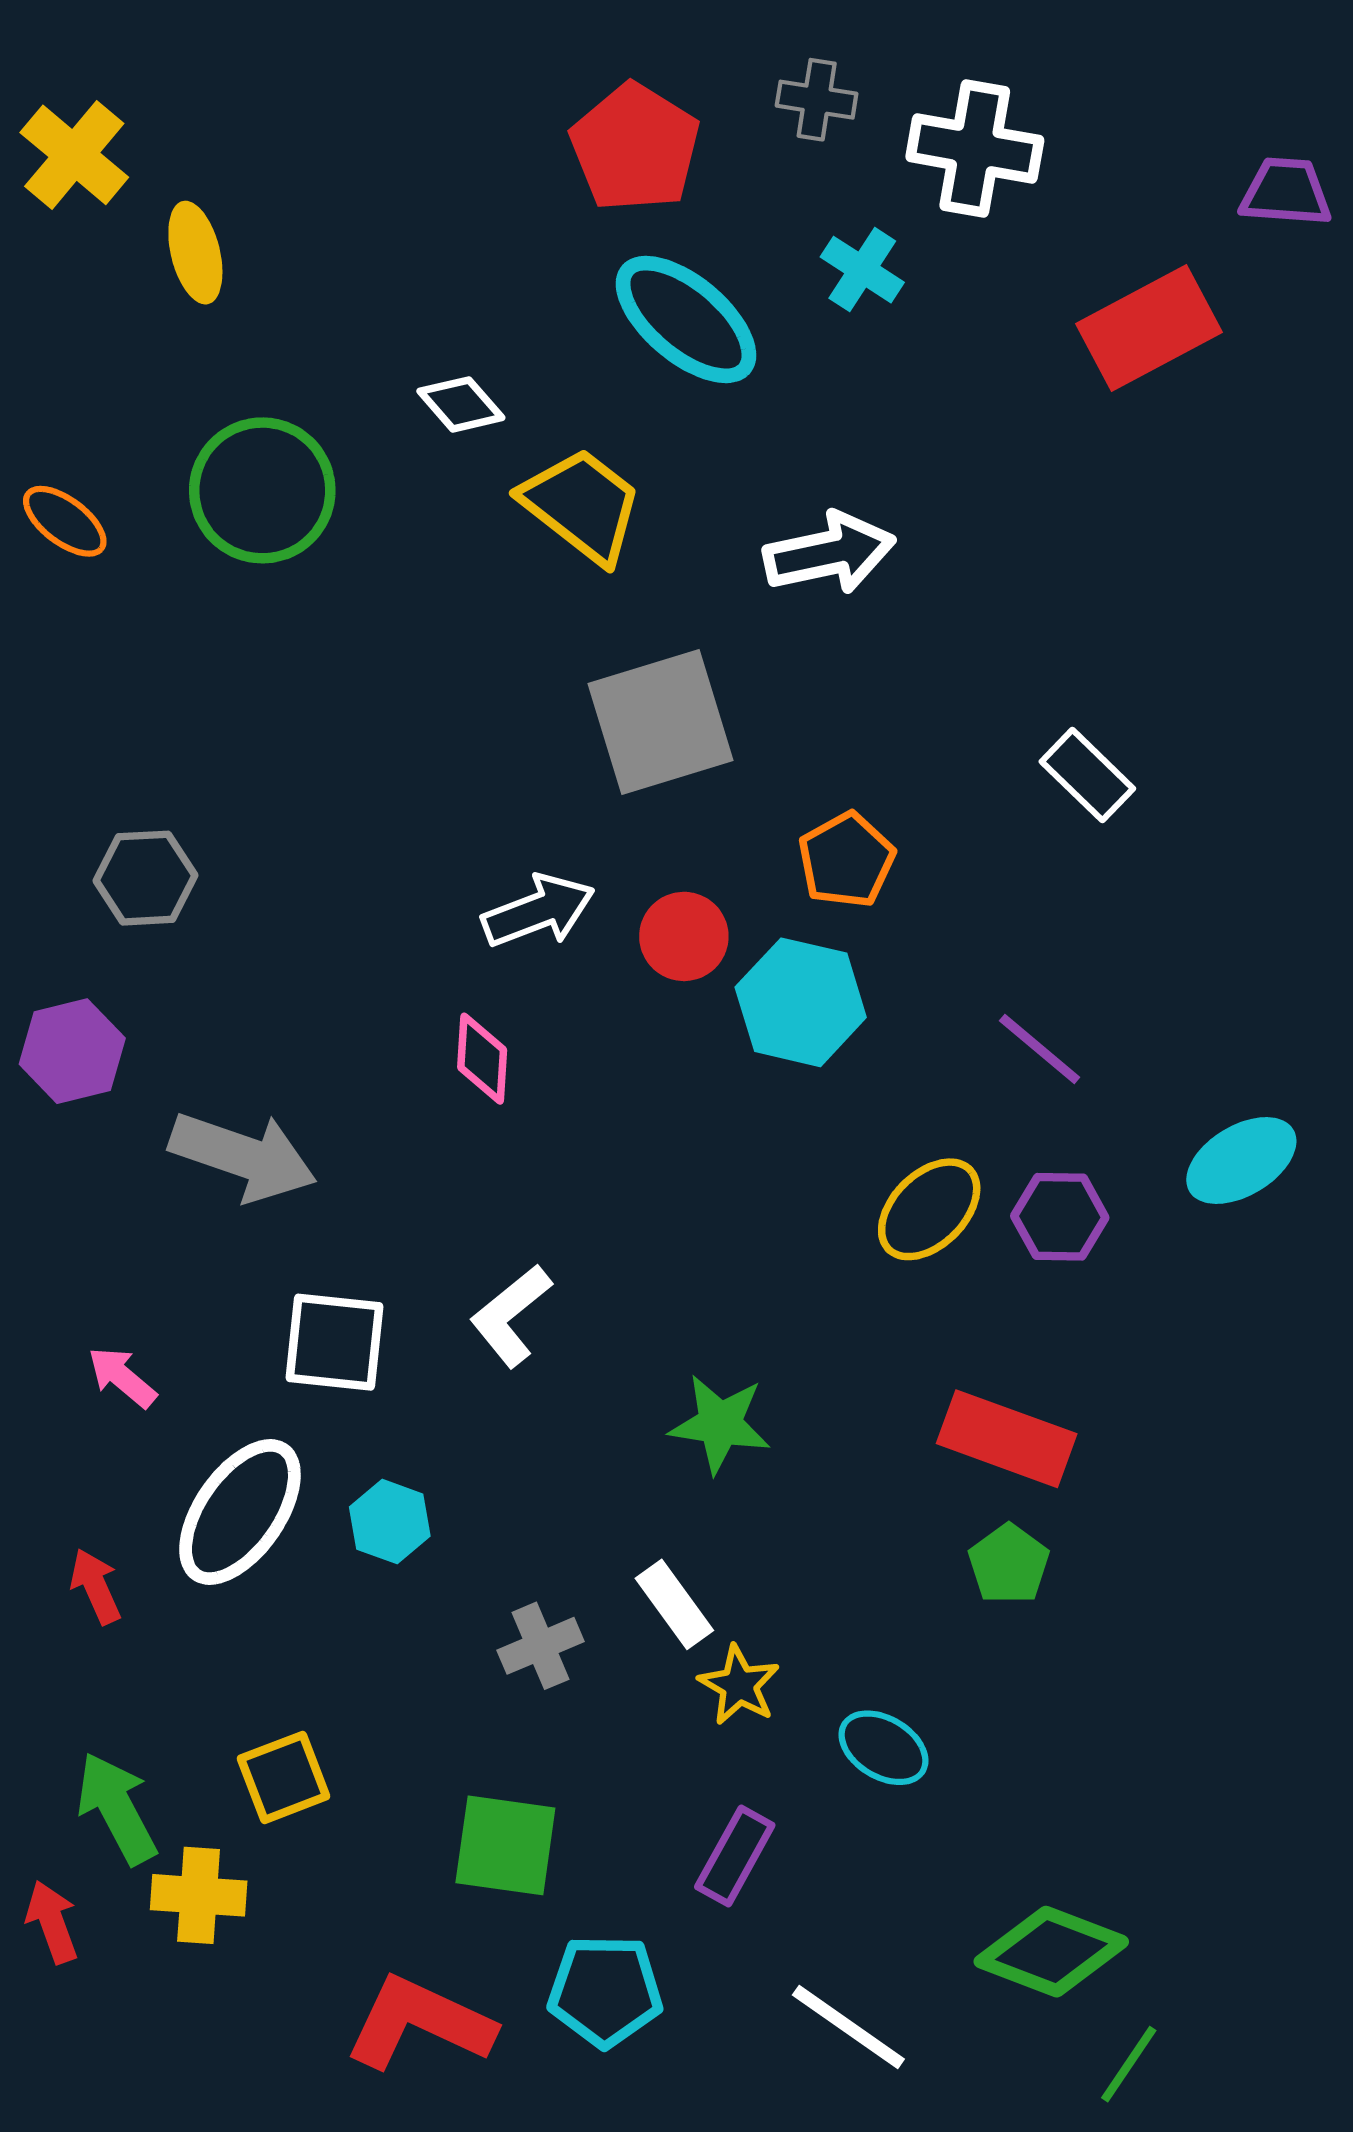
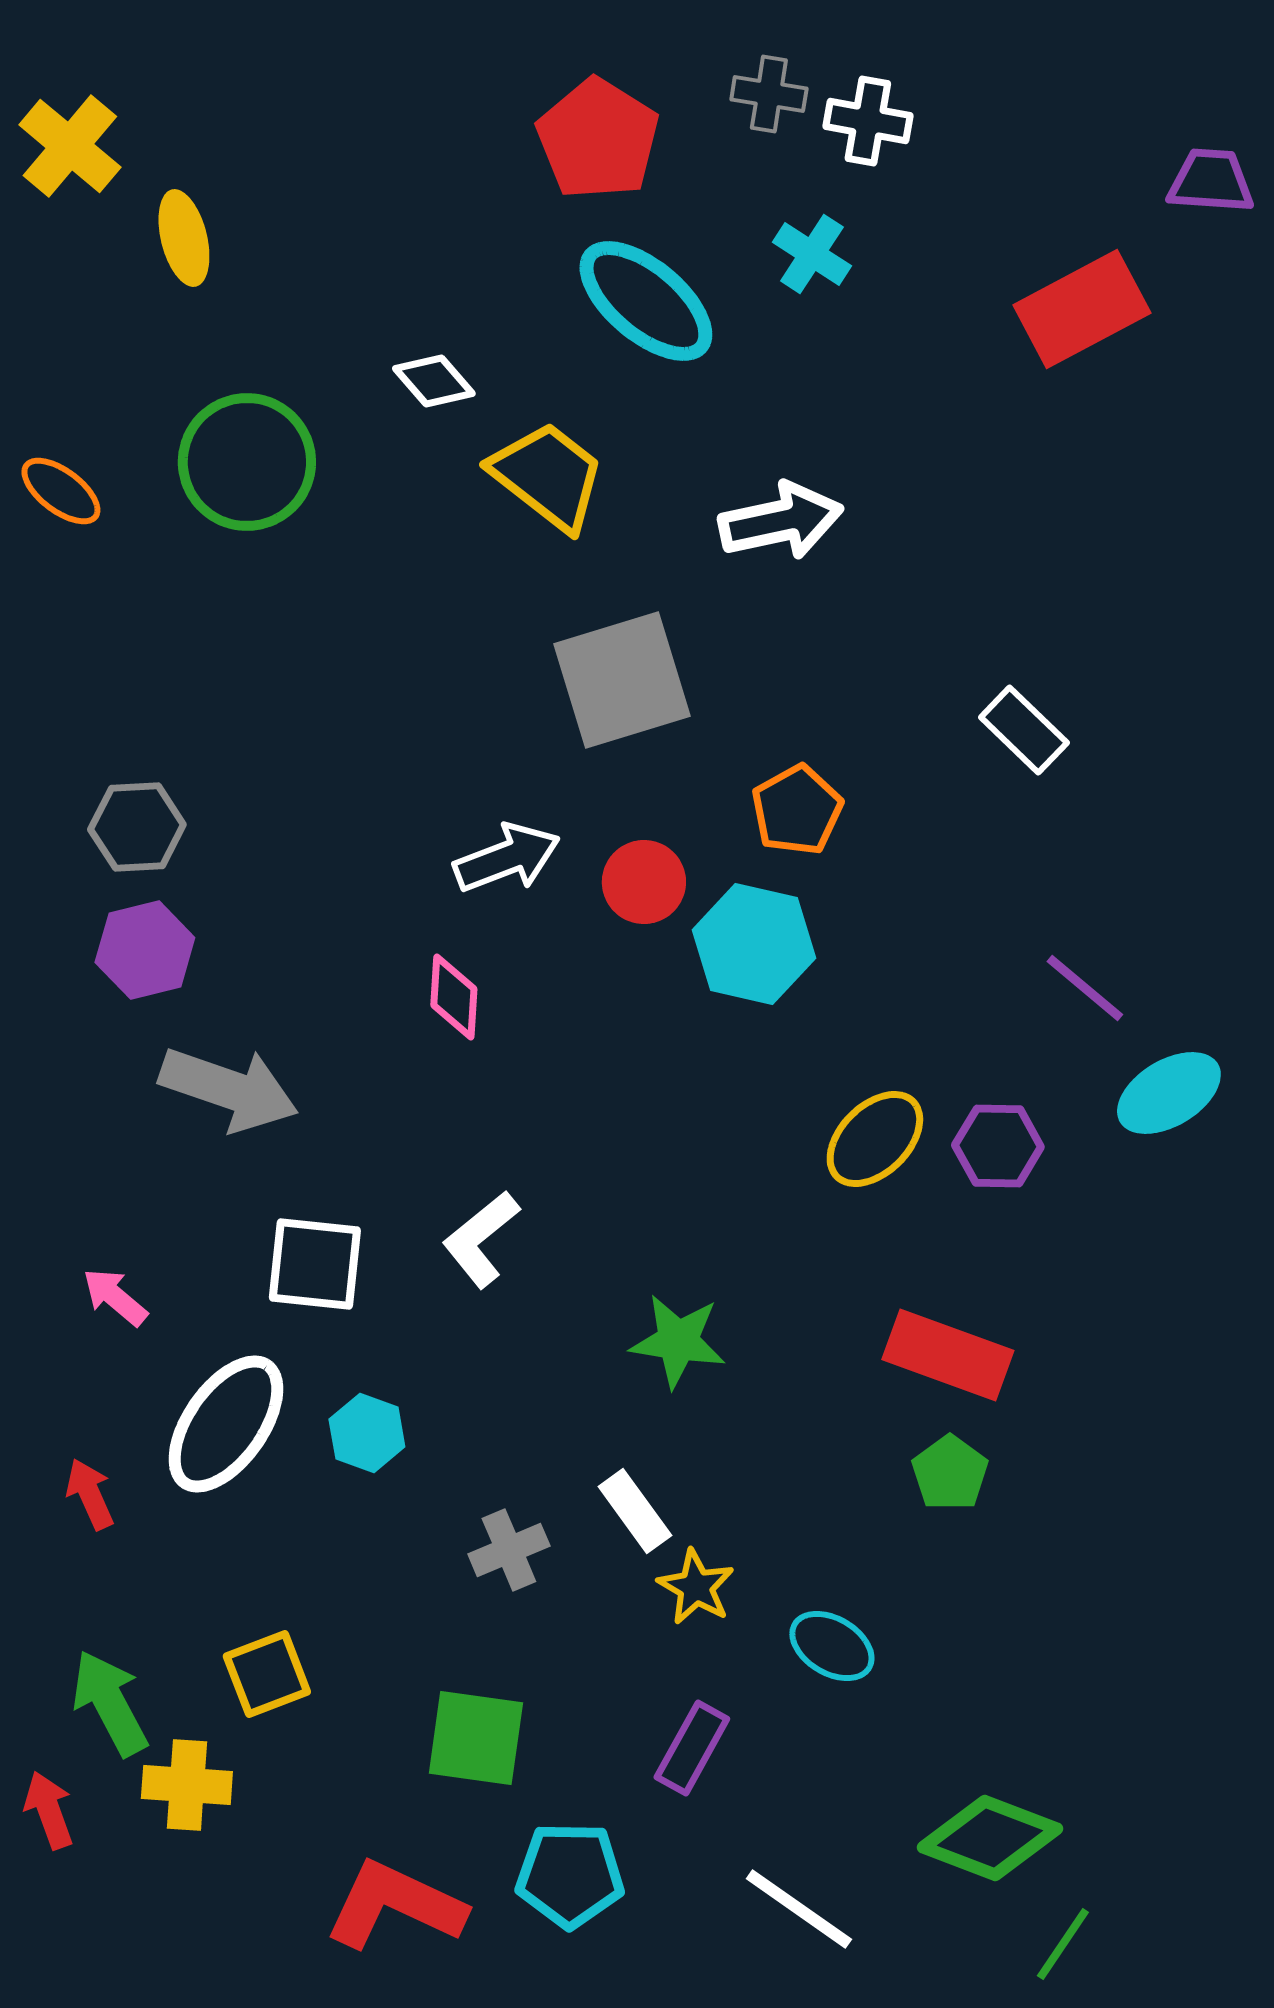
white cross: (975, 149) -> (868, 121), moved, size x0.7
purple line: (1040, 1049) -> (1085, 988), moved
purple hexagon: (72, 1051) -> (145, 950), moved

